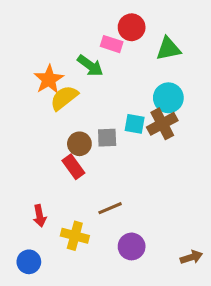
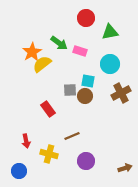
pink rectangle: (112, 44) -> (80, 51), moved
brown cross: (162, 124) -> (121, 93), moved
brown circle: (79, 144) -> (85, 96), moved

